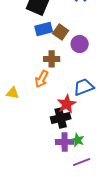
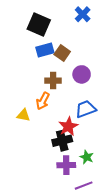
purple circle: (80, 44) -> (82, 74), moved
yellow triangle: (13, 93) -> (23, 115), moved
green star: (78, 140) -> (87, 157), moved

